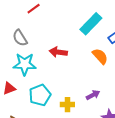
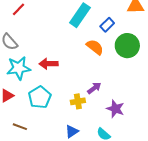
red arrow: (58, 52) -> (49, 64), moved
yellow cross: (67, 105) -> (78, 101), moved

